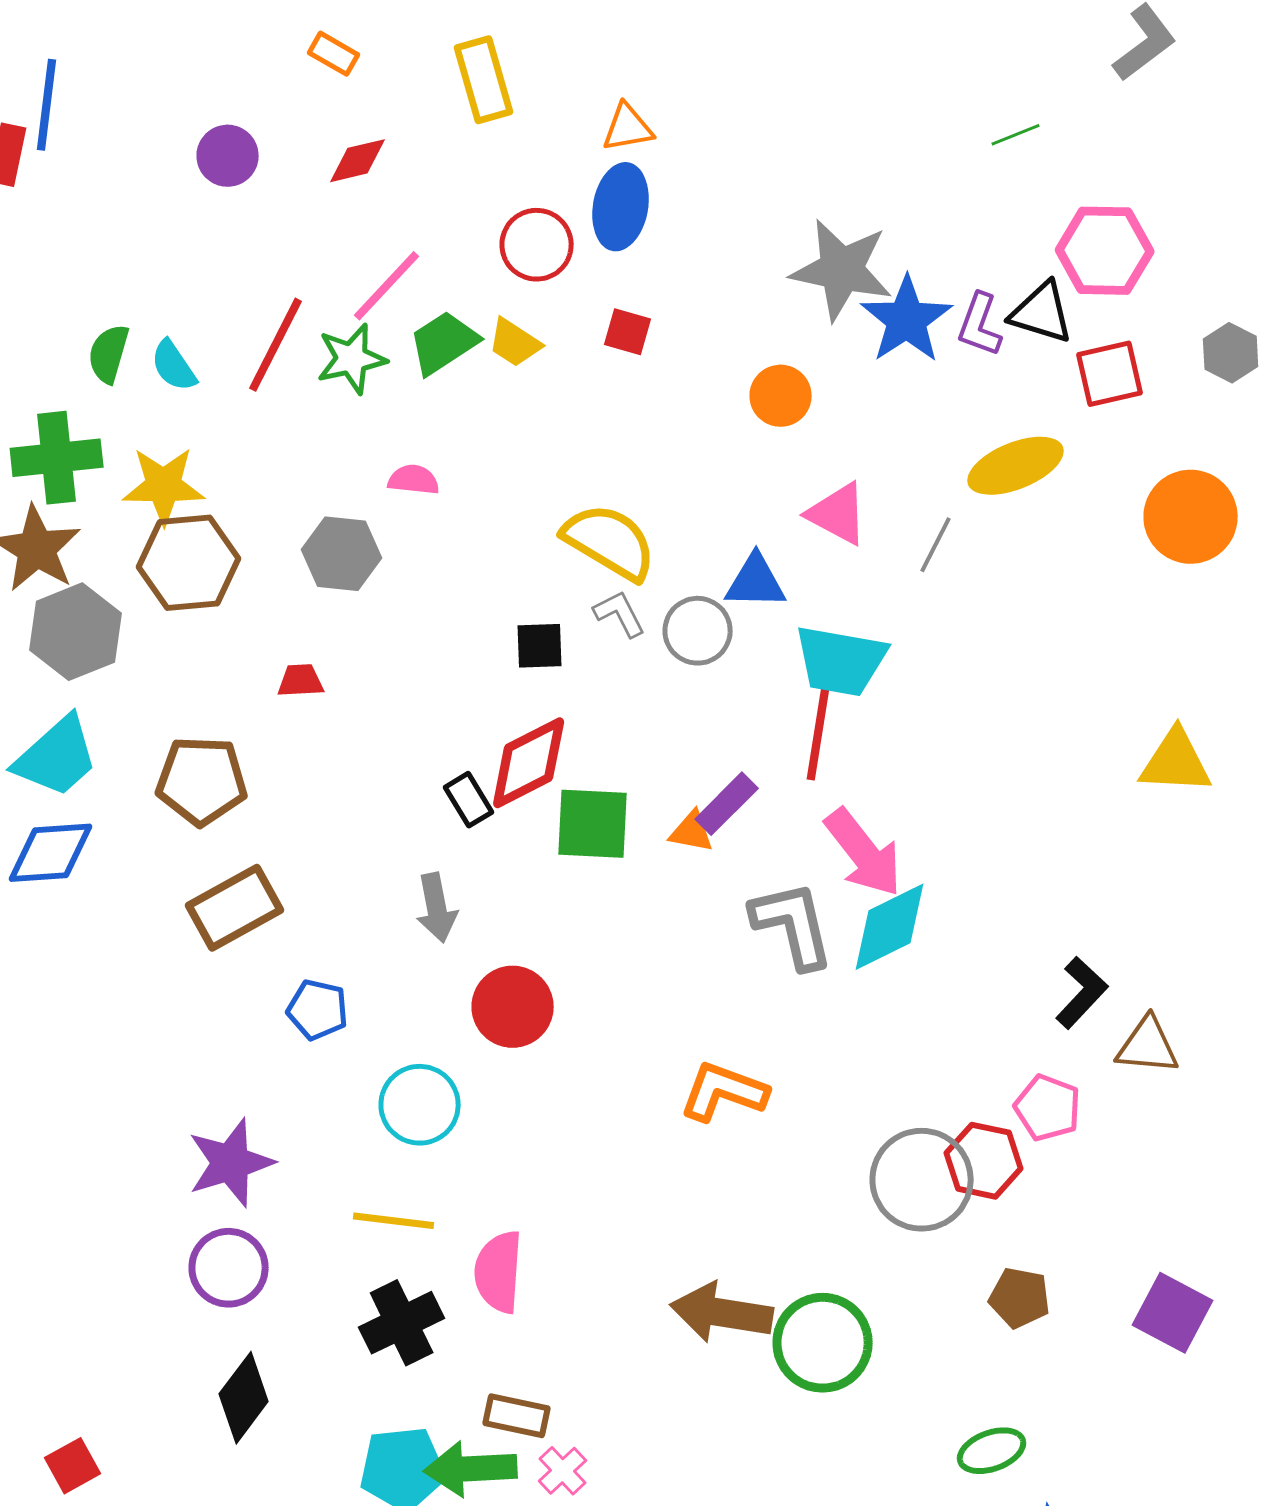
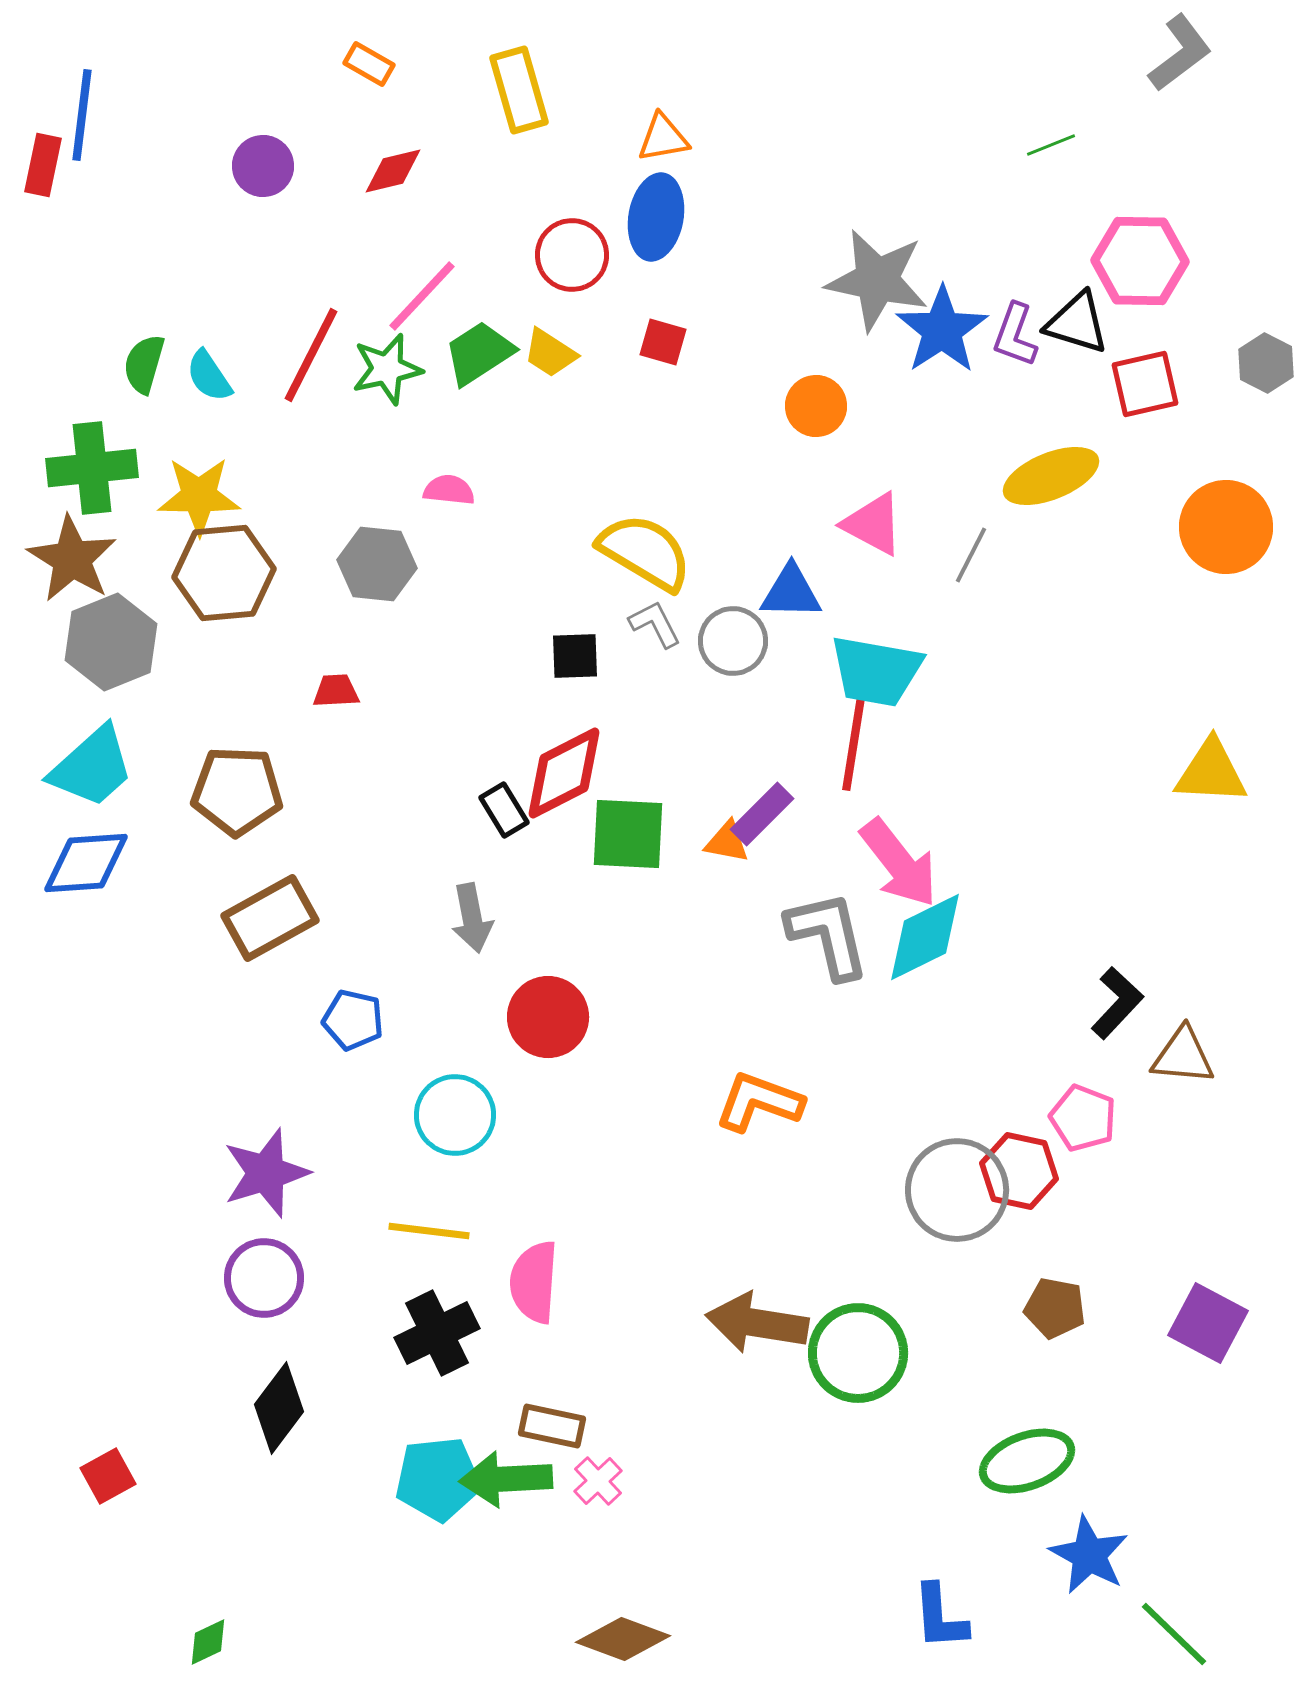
green ellipse: (992, 1451) -> (1027, 1461), size x1.4

